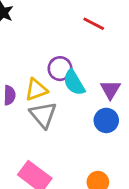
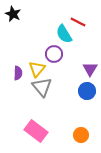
cyan semicircle: (74, 83) -> (64, 34), moved
yellow triangle: (36, 90) -> (37, 69), turned -30

